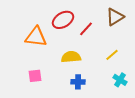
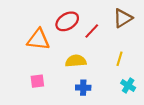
yellow line: (112, 55) -> (120, 59), turned -32

